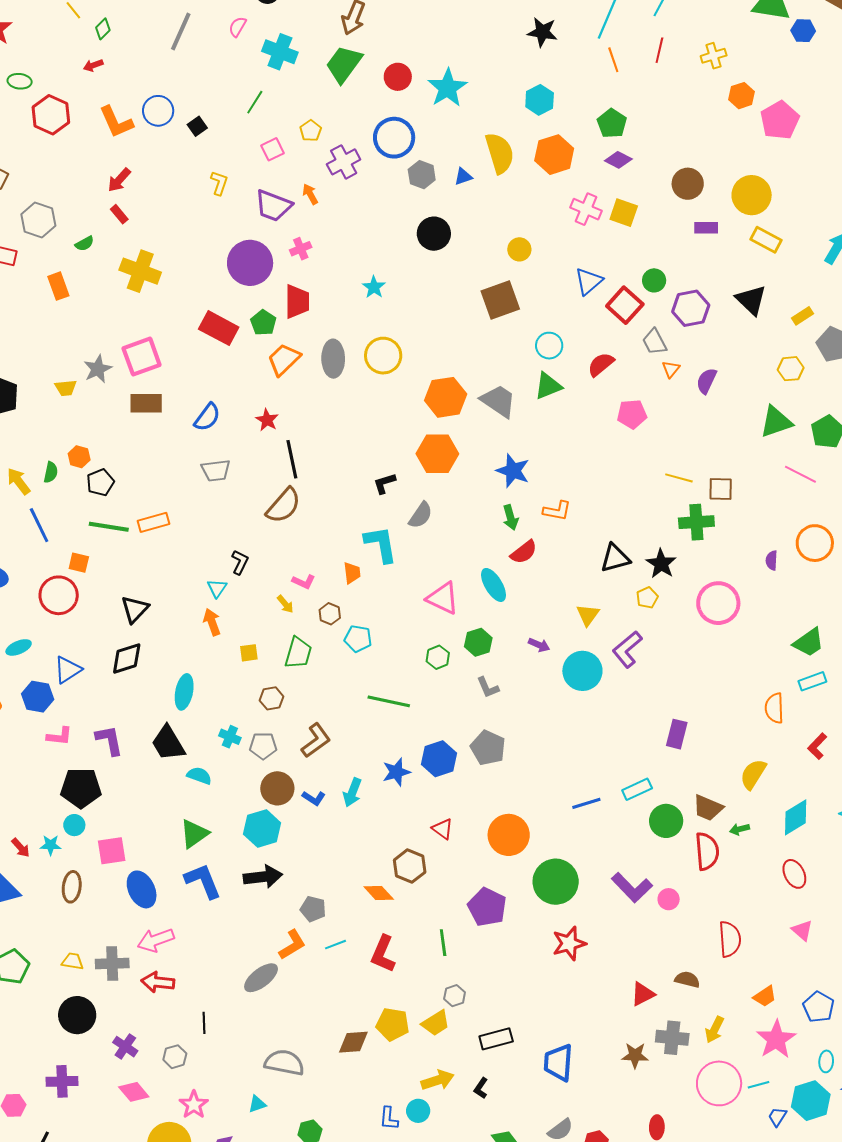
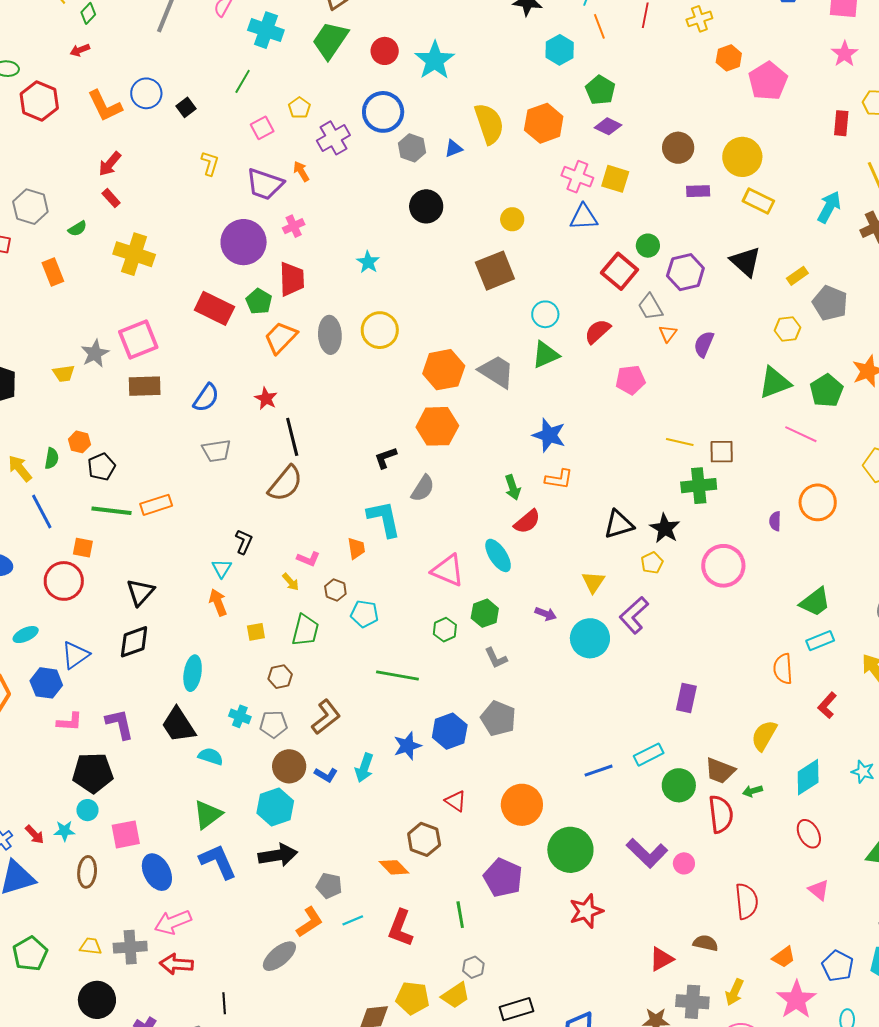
cyan hexagon: (540, 100) -> (560, 50), moved
blue triangle: (589, 281) -> (584, 217), moved, turned 40
blue star: (513, 471) -> (549, 435), moved

